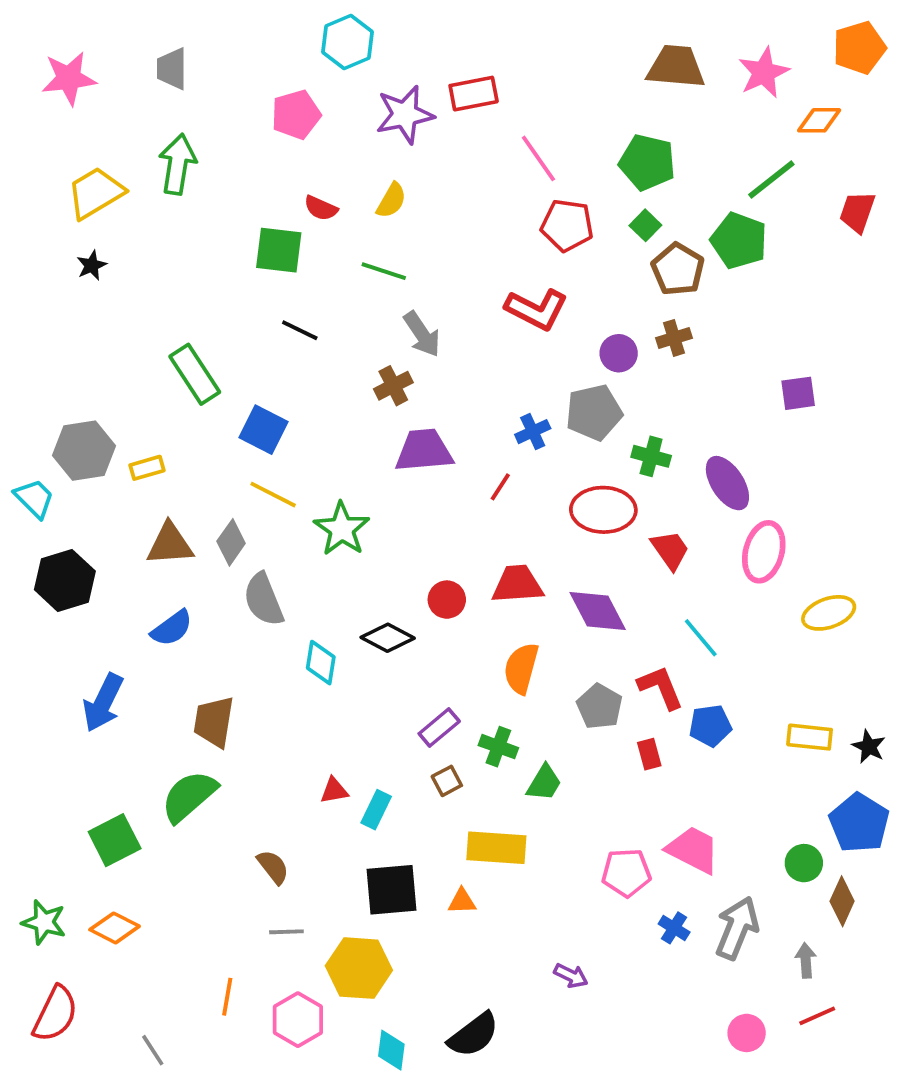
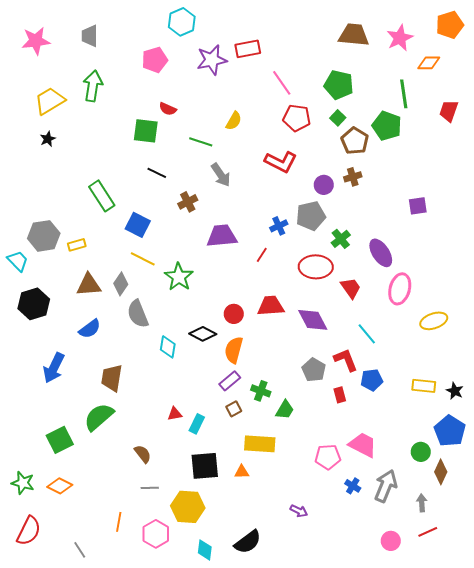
green line: (771, 179) -> (404, 94), turned -60
yellow semicircle: (391, 200) -> (234, 121), moved
brown cross: (393, 386) -> (188, 202), moved
green cross: (651, 456) -> (341, 239), turned 36
orange semicircle: (521, 668) -> (234, 350), moved

